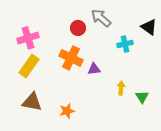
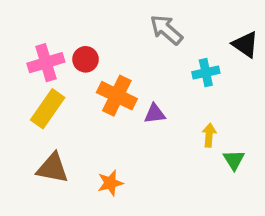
red circle: (78, 28) -> (86, 59), moved
yellow arrow: (121, 88) -> (209, 135), moved

